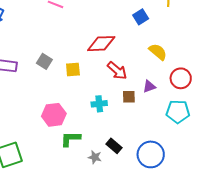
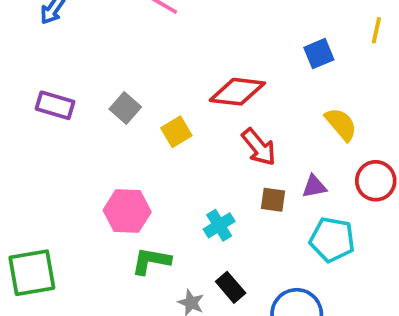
yellow square: (73, 69) -> (176, 132), turned -35
cyan cross: (99, 104) -> (219, 225), moved, turned -35
cyan pentagon: (178, 112) -> (332, 240), moved

